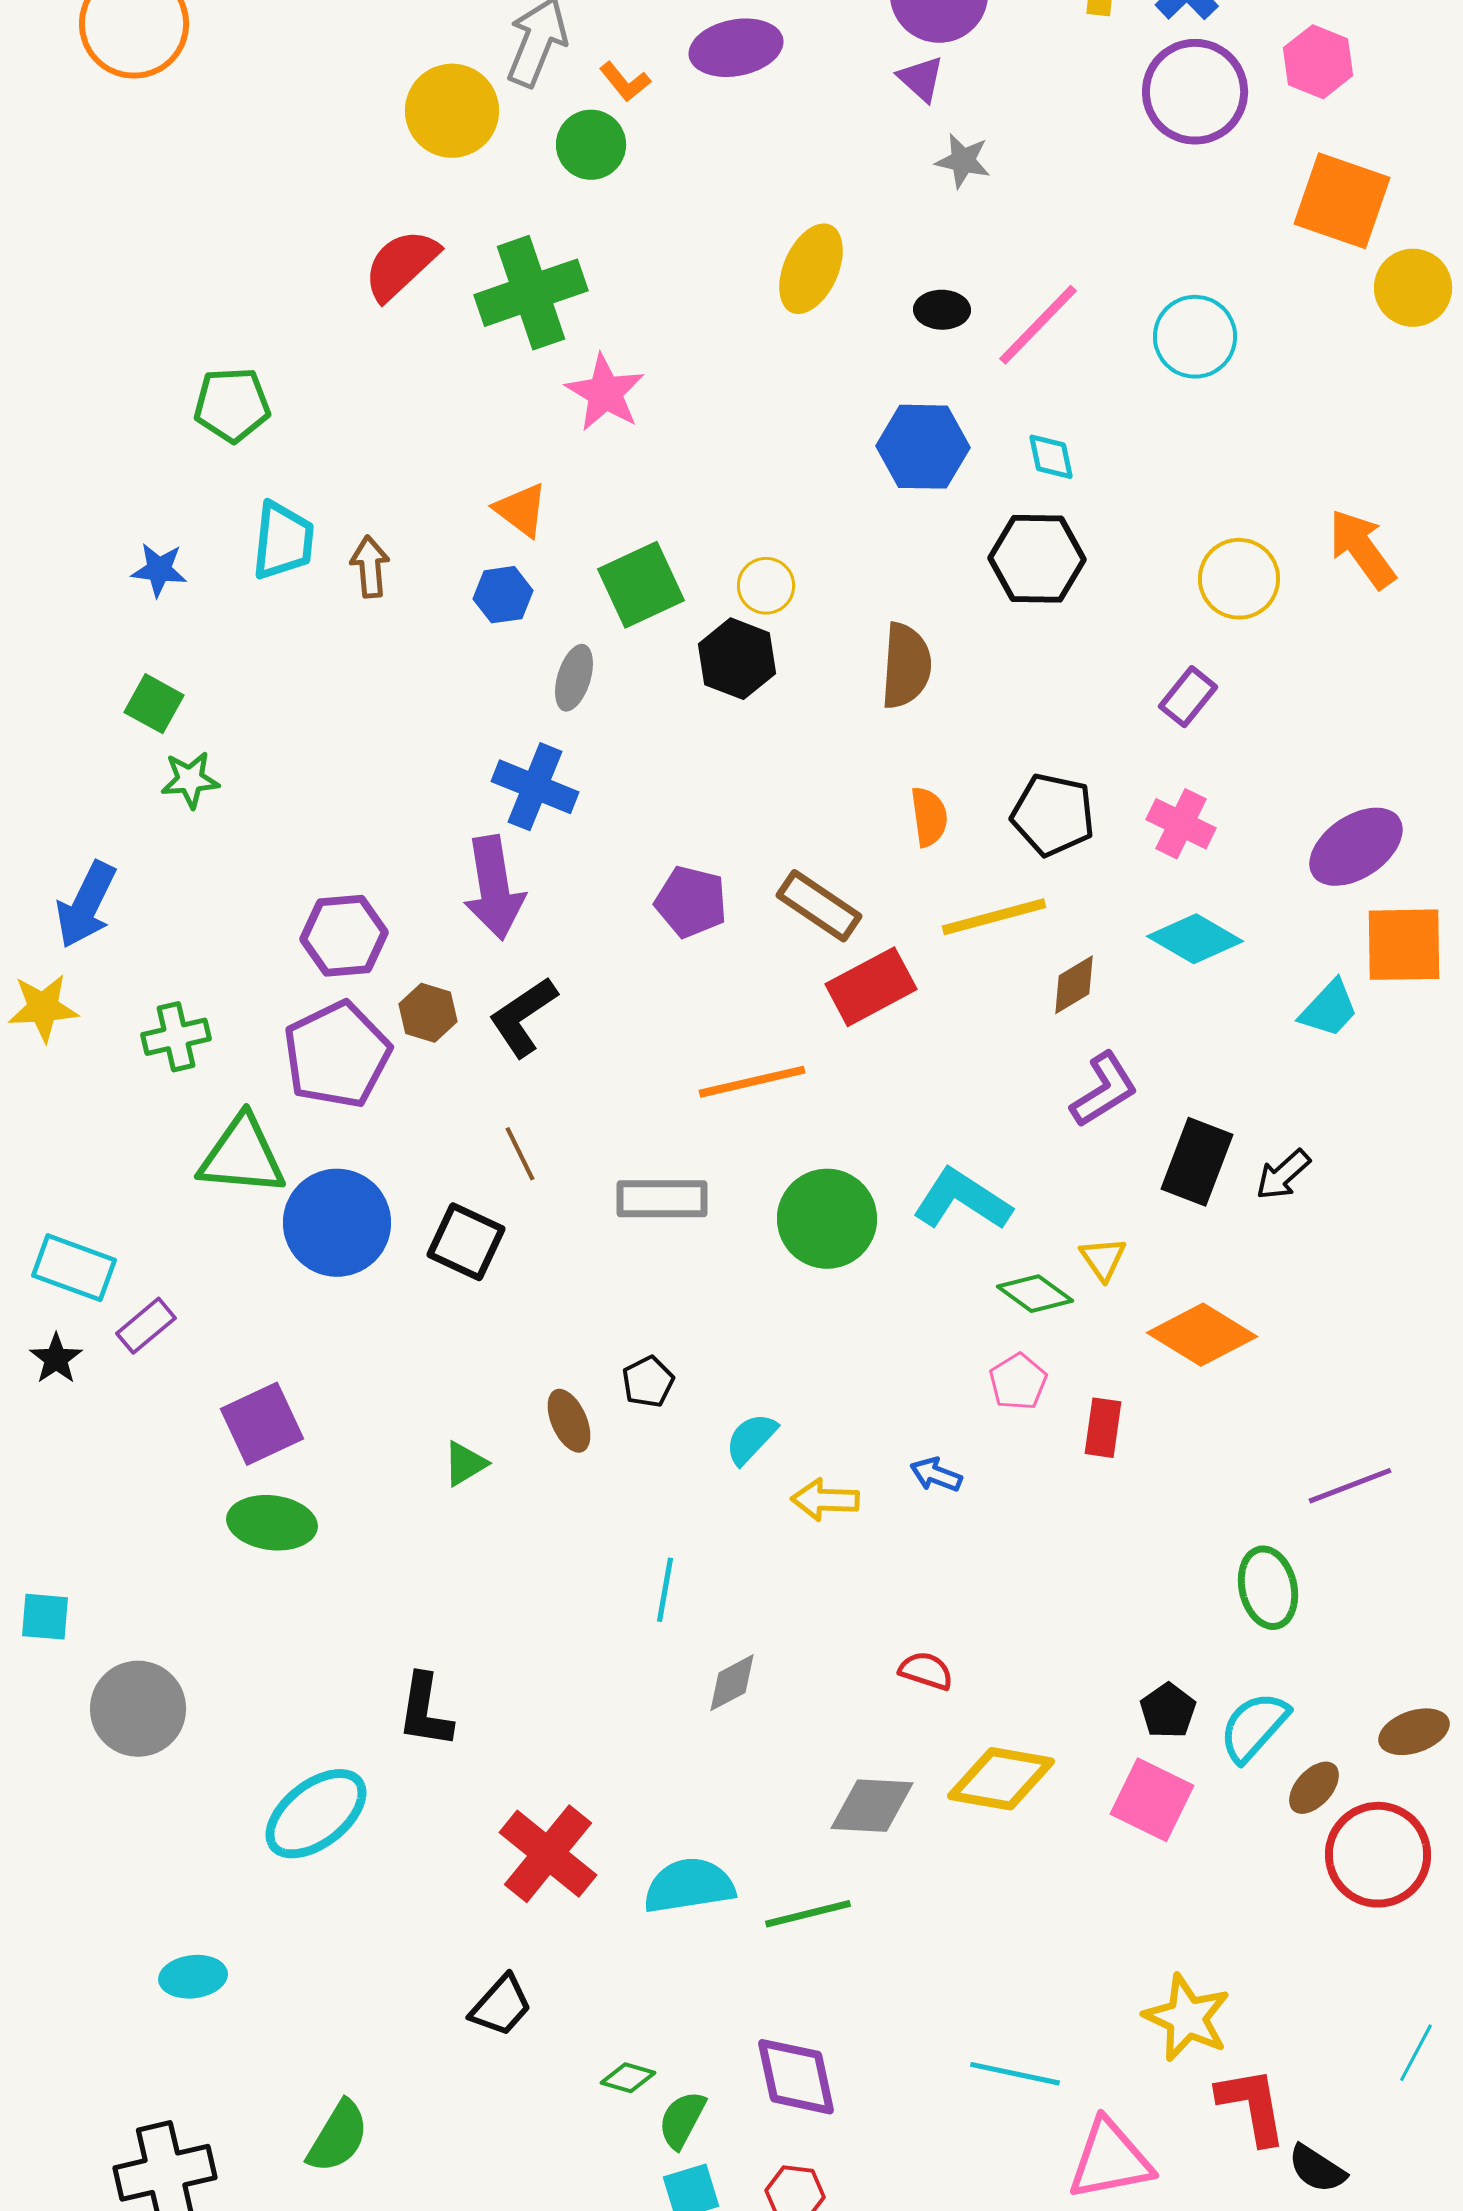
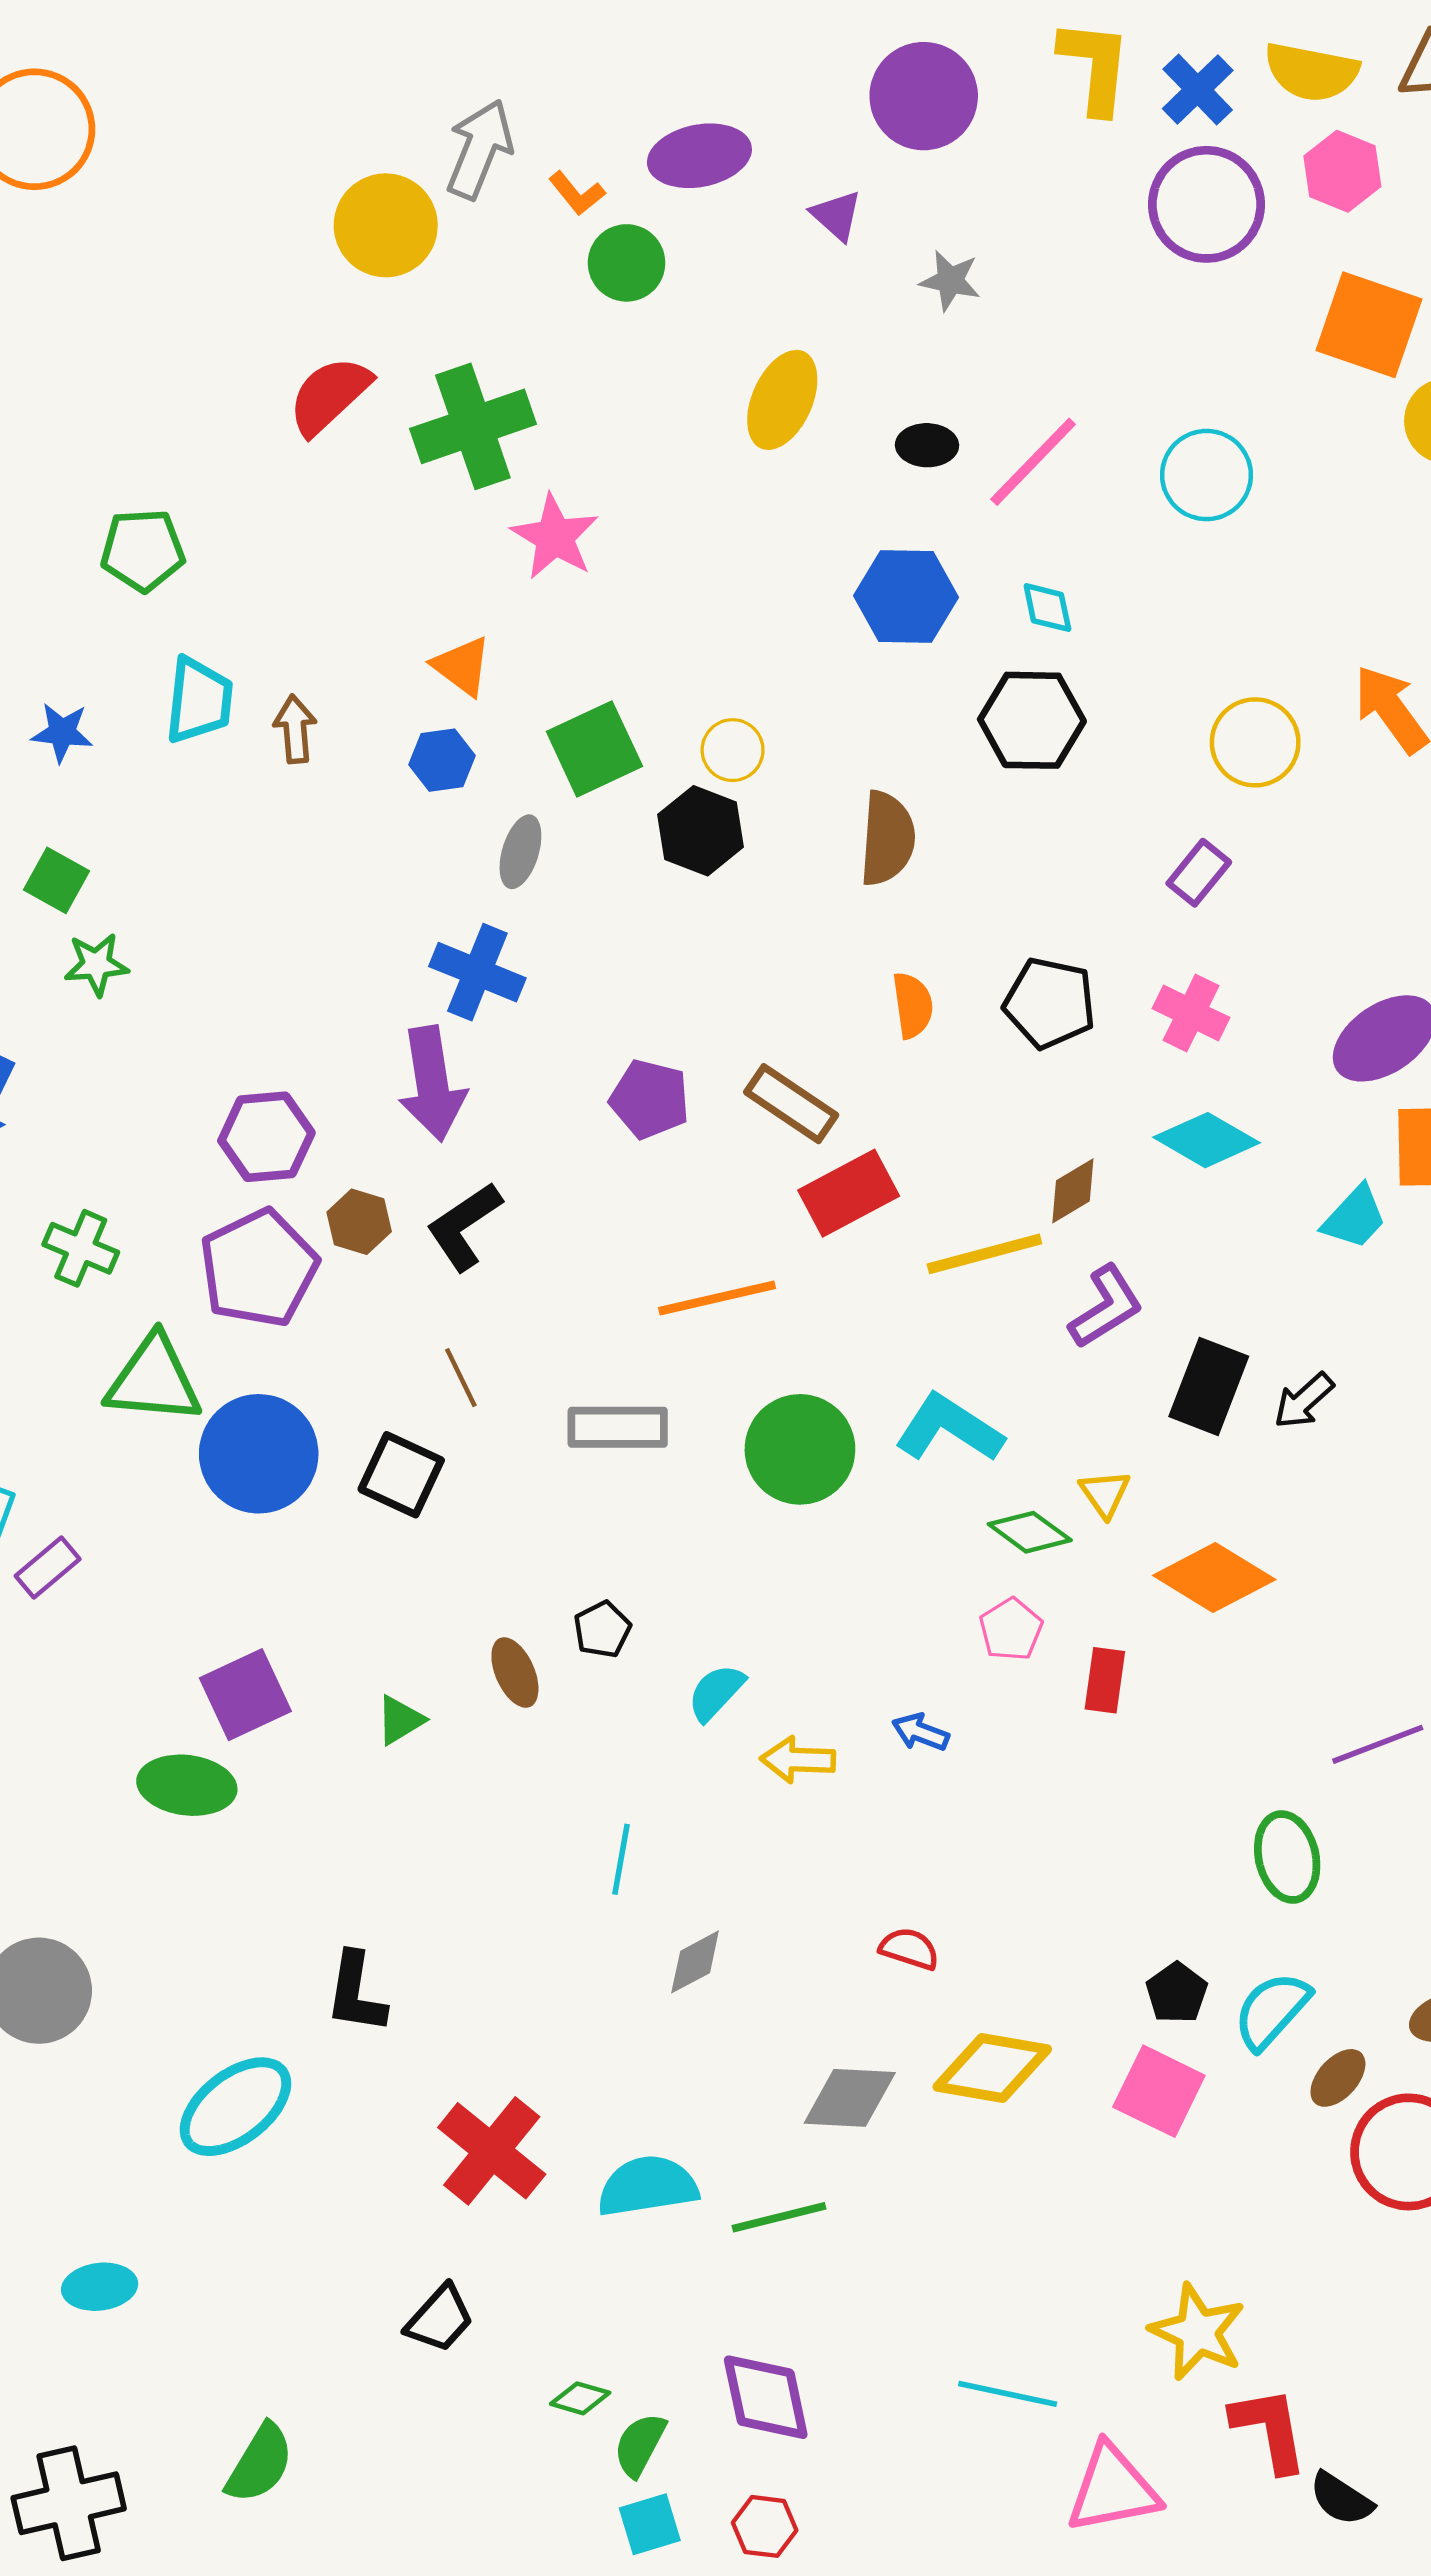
purple triangle: (921, 79) -> (836, 215), moved
green circle: (591, 145) -> (627, 263), moved
yellow line: (994, 917) -> (984, 1254), moved
green cross: (176, 1037) -> (81, 1248), turned 36
purple square: (262, 1424) -> (245, 1695), moved

